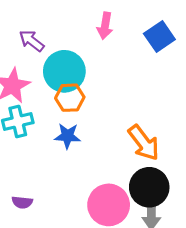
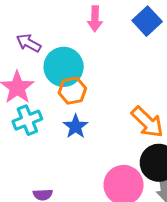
blue star: (67, 136) -> (76, 126), turned -30

